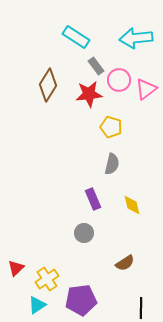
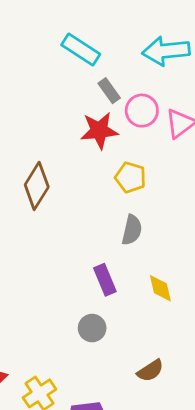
brown diamond: (48, 85) -> (37, 186), moved

